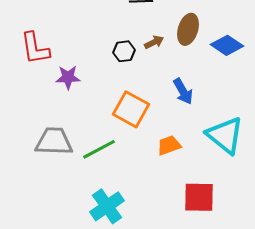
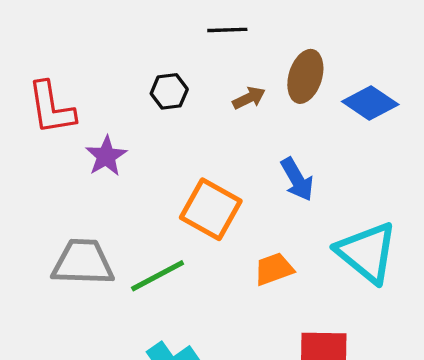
black hexagon: (124, 51) -> (169, 91), moved
purple star: (68, 77) -> (106, 156), turned -30

